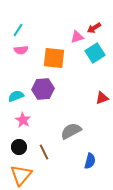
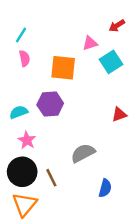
red arrow: (94, 28) -> (117, 26), moved
pink semicircle: (21, 50) -> (24, 58), turned -96
black circle: (19, 147) -> (22, 172), size x1.6

